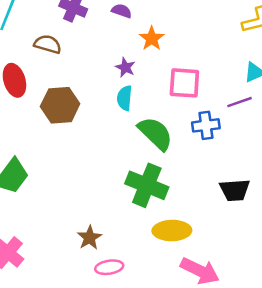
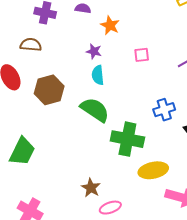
pink square: (184, 83) -> (142, 55), size x0.6
blue cross: (206, 125) -> (164, 110), moved
green semicircle: (155, 133) -> (95, 110), moved

